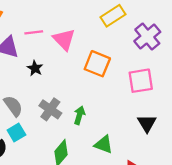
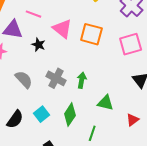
pink line: (34, 32) -> (34, 14), turned 35
pink triangle: (64, 39) -> (62, 29), moved
cyan square: (16, 133) -> (41, 114), moved

